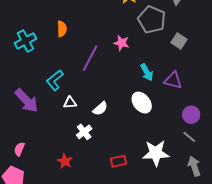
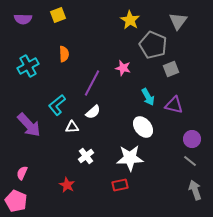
gray square: (179, 41) -> (171, 69), moved, turned 35
white semicircle: (100, 109) -> (93, 112), moved
white star: (156, 153) -> (130, 158), moved

